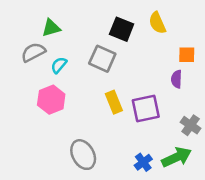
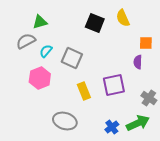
gray square: (102, 59) -> (72, 58), moved
yellow rectangle: (114, 102) -> (84, 91), moved
gray ellipse: (83, 155) -> (65, 121), turned -45

